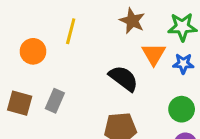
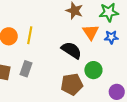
yellow line: (71, 31) -> (30, 35), moved
green circle: (182, 109) -> (93, 70), moved

